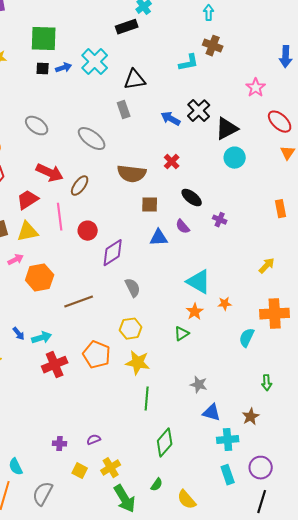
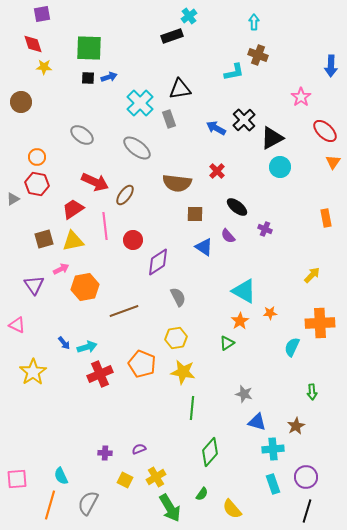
cyan cross: (95, 62) -> (140, 103), moved
blue triangle: (159, 238) -> (204, 247), turned 36

